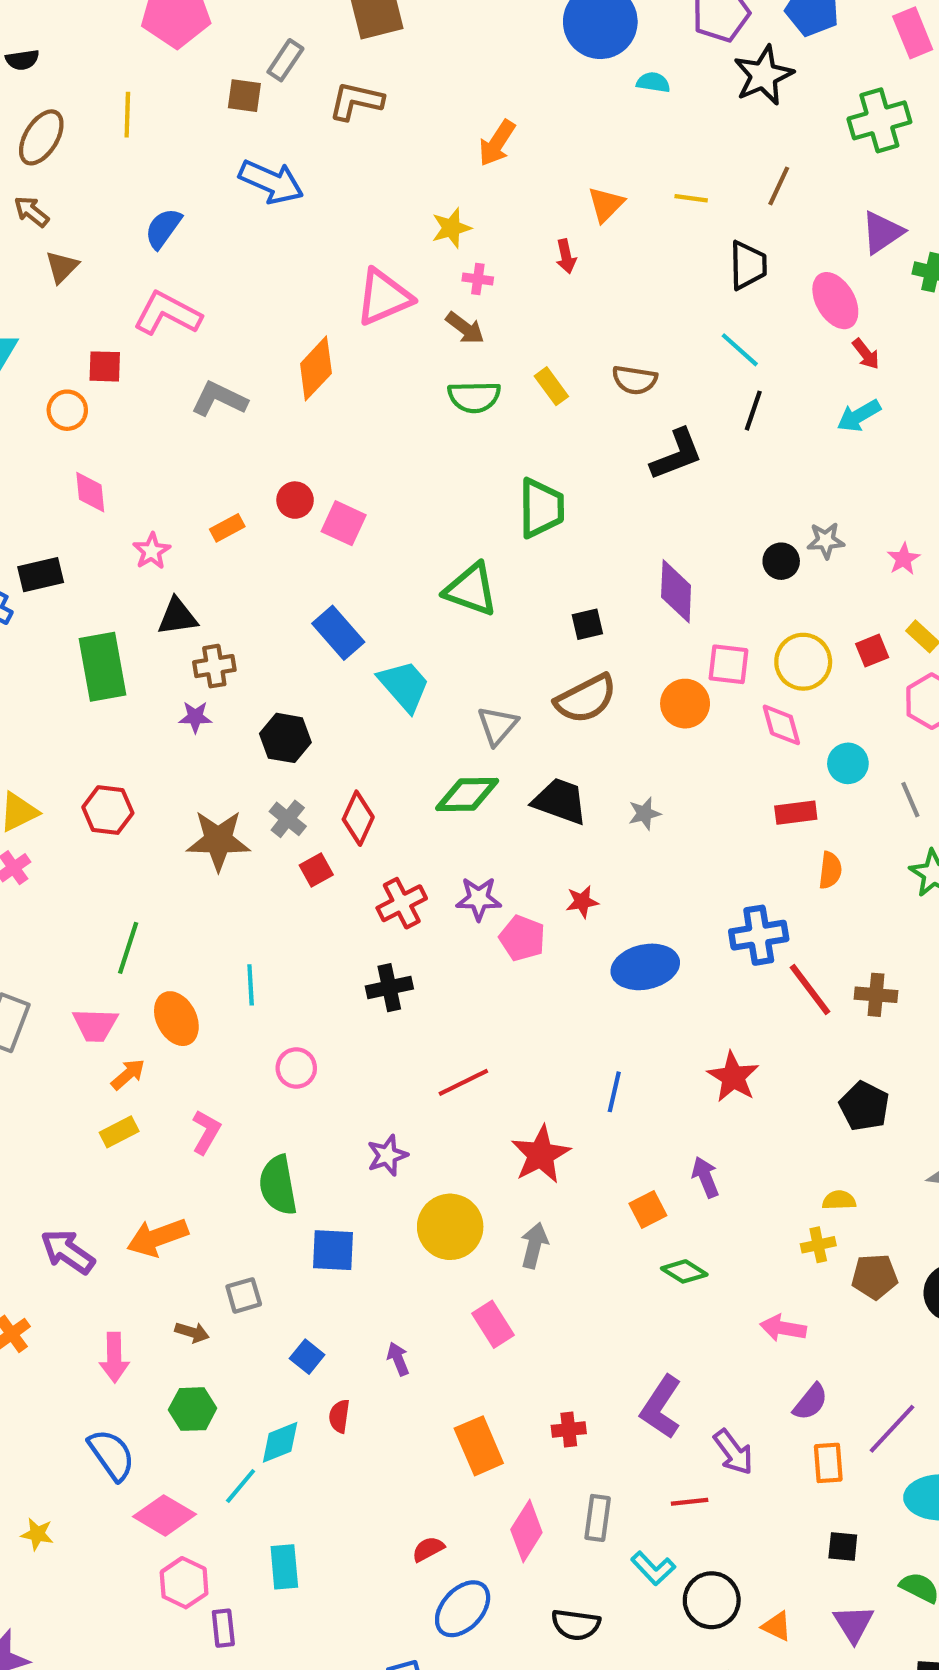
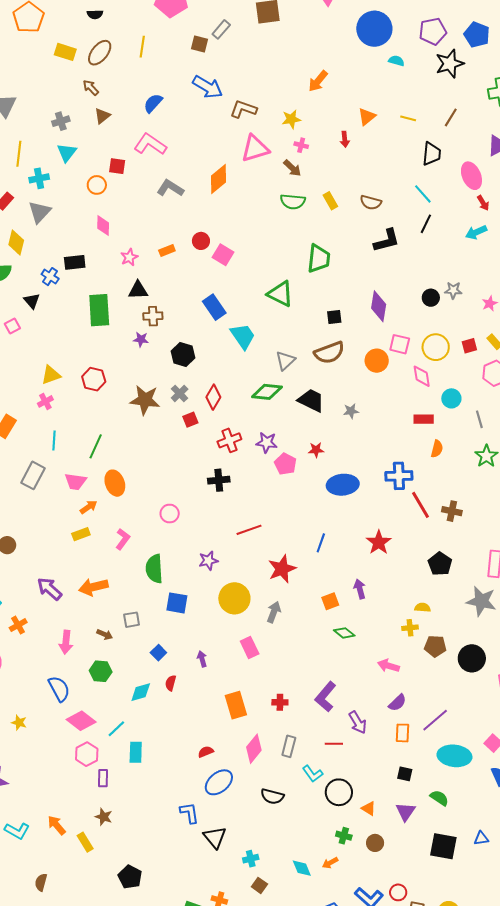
brown L-shape: (356, 101) -> (243, 109), moved
cyan line: (251, 985) -> (54, 440), moved
cyan line: (241, 1486) -> (116, 729), moved

